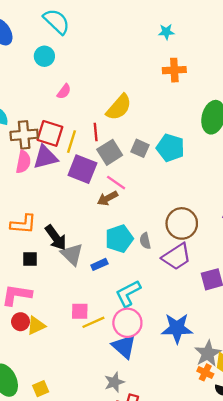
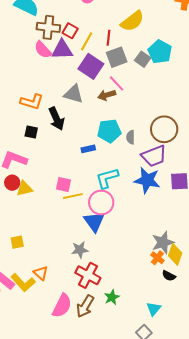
red square: (50, 133) -> (70, 31), size x0.7
cyan pentagon: (170, 148) -> (160, 52), moved
pink semicircle: (23, 162) -> (43, 50), turned 114
gray triangle: (72, 254) -> (73, 94), moved, turned -40
blue star: (177, 328) -> (147, 180), moved

